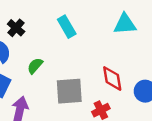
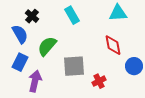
green semicircle: (35, 66) -> (47, 46), size x1.5
red diamond: (112, 78) -> (113, 45), moved

